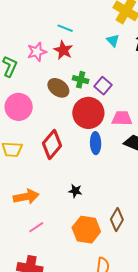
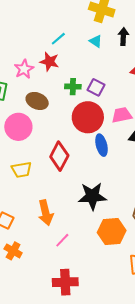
cyan line: (65, 28) -> (58, 39), moved, turned -49
brown ellipse: (58, 88) -> (37, 101), moved
black star: (75, 191) -> (92, 196), size x2.0
orange arrow: (26, 197) -> (46, 213), turned 100

